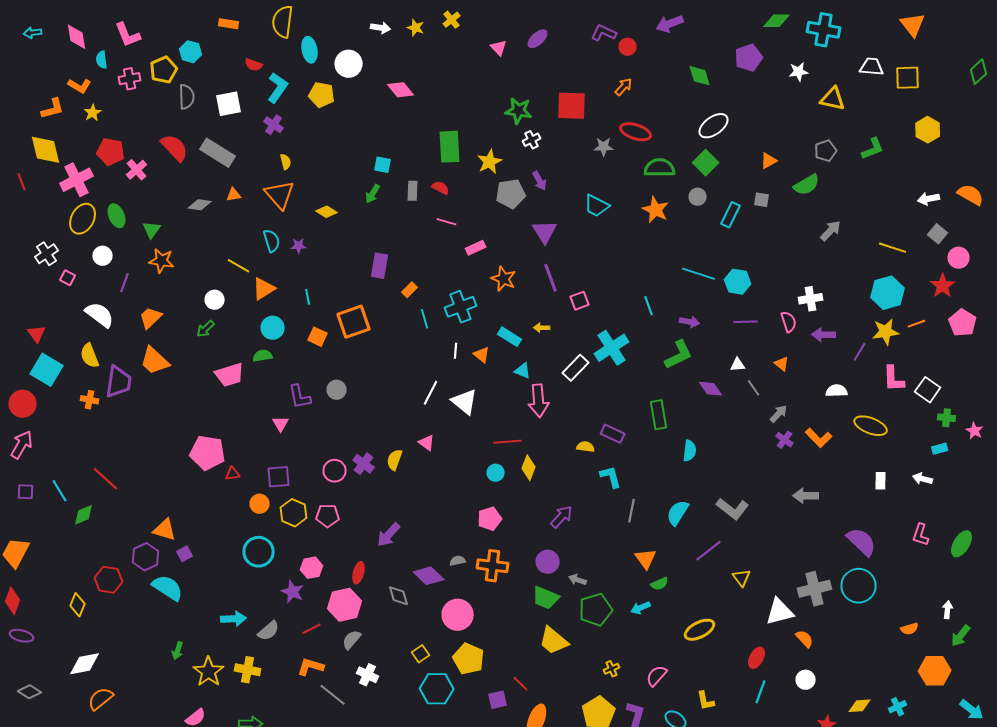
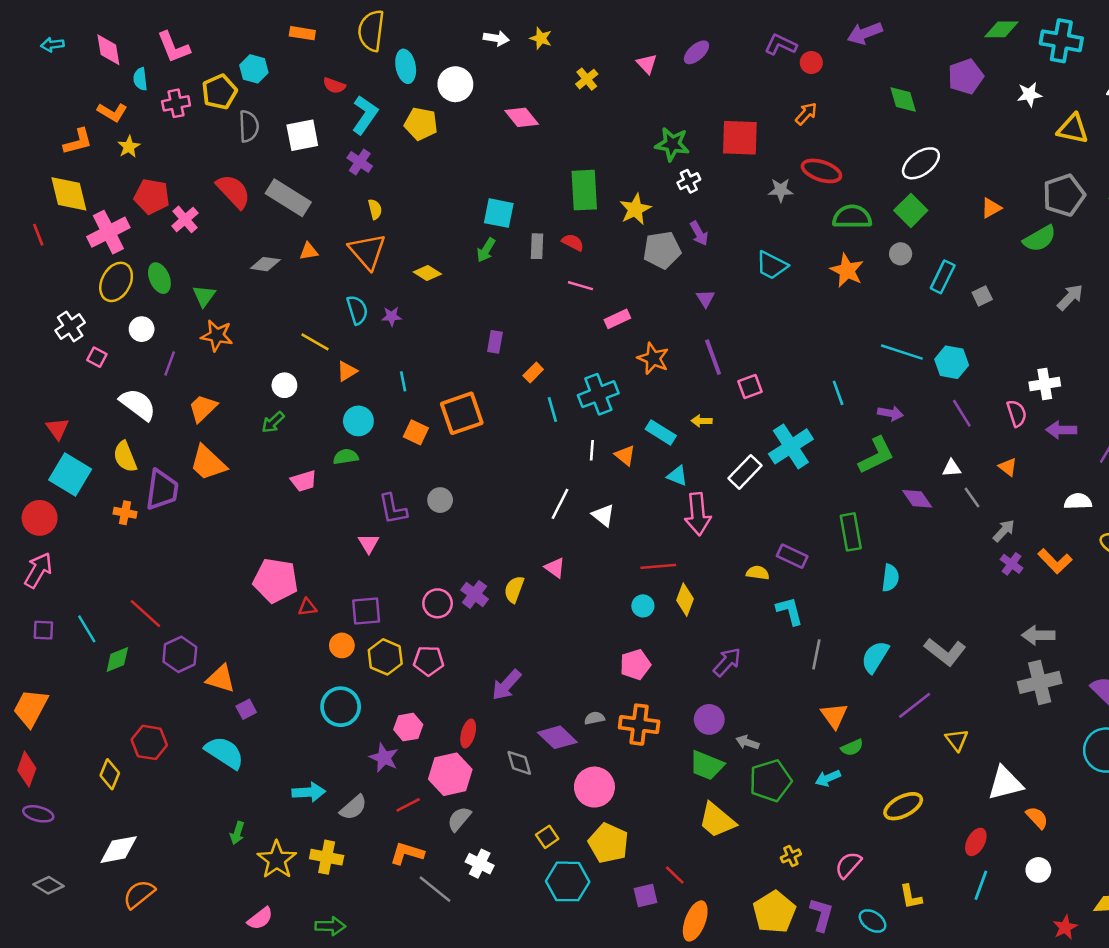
yellow cross: (452, 20) -> (587, 79), moved
gray pentagon: (826, 151) -> (1064, 195), size x1.5
cyan square: (383, 165) -> (499, 213), size x1.4
gray square: (762, 200) -> (982, 296), moved, turned -35
purple triangle: (545, 232) -> (705, 298), size x0.6
purple rectangle: (380, 266) -> (495, 342), size x0.7
orange triangle: (264, 289) -> (347, 371), size x0.7
purple line: (746, 322) -> (962, 413), turned 60
pink trapezoid: (230, 375) -> (304, 481), size x0.7
white triangle: (465, 402) -> (603, 515), size x0.7
purple hexagon: (146, 557) -> (180, 654), moved
gray cross: (815, 589) -> (1040, 682), moved

